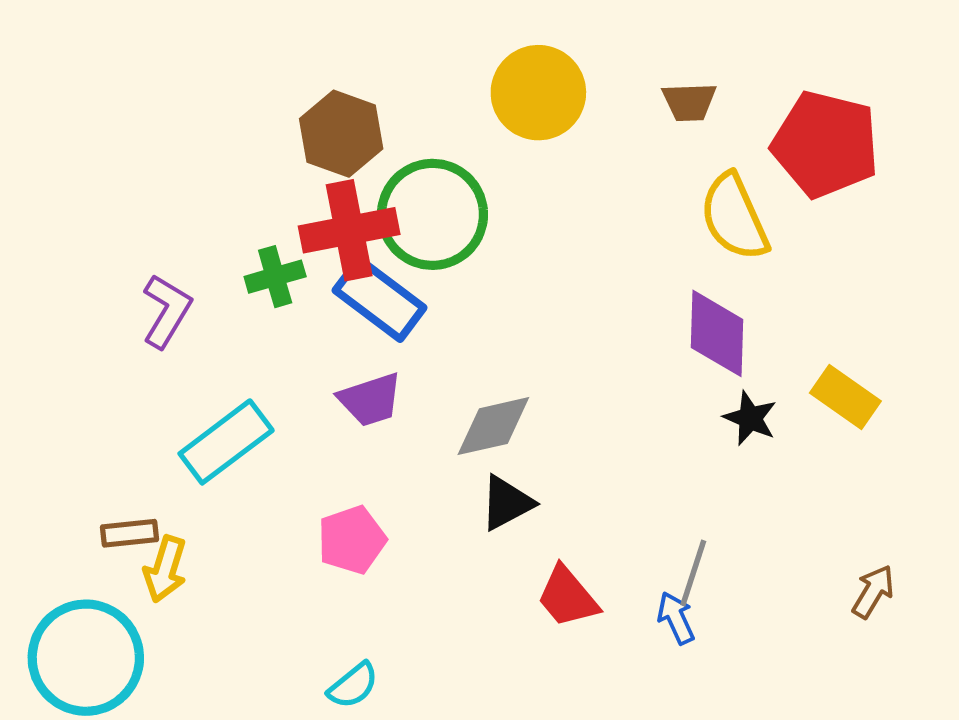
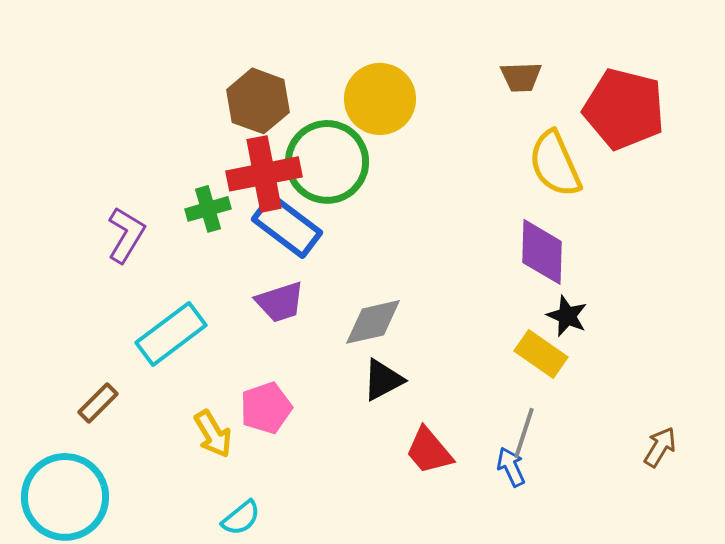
yellow circle: (538, 93) -> (380, 99), moved
yellow rectangle: (845, 397) -> (541, 354), moved
brown rectangle: (129, 533) -> (98, 403), turned -39
yellow arrow: (165, 569) -> (213, 434), moved, turned -48
cyan semicircle: (353, 685) -> (241, 518), moved

